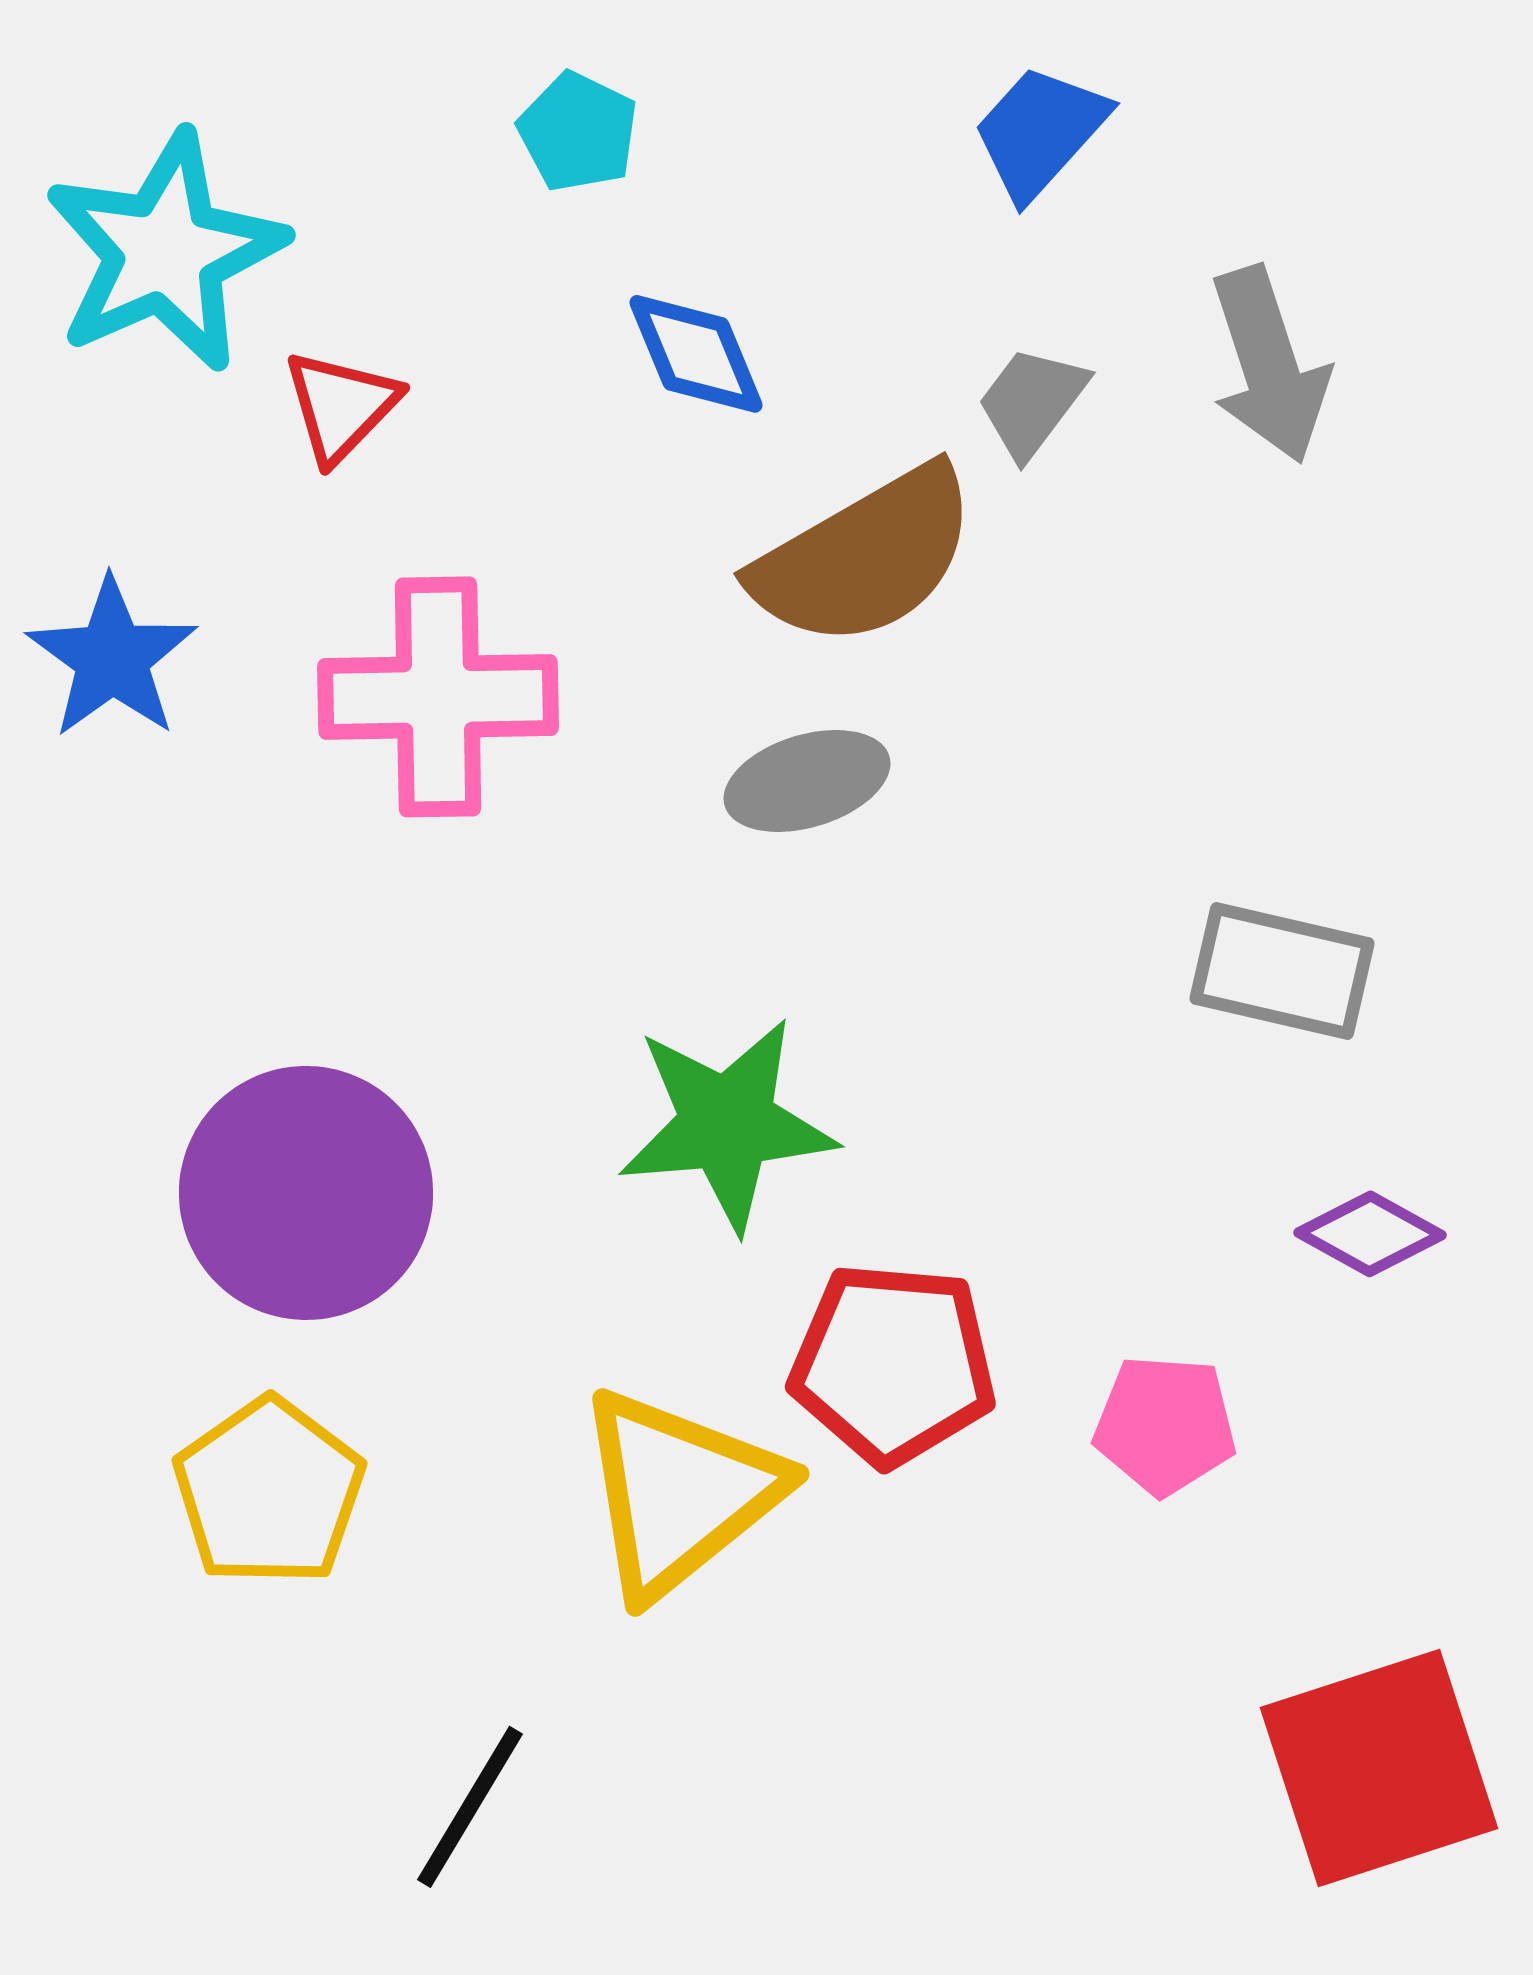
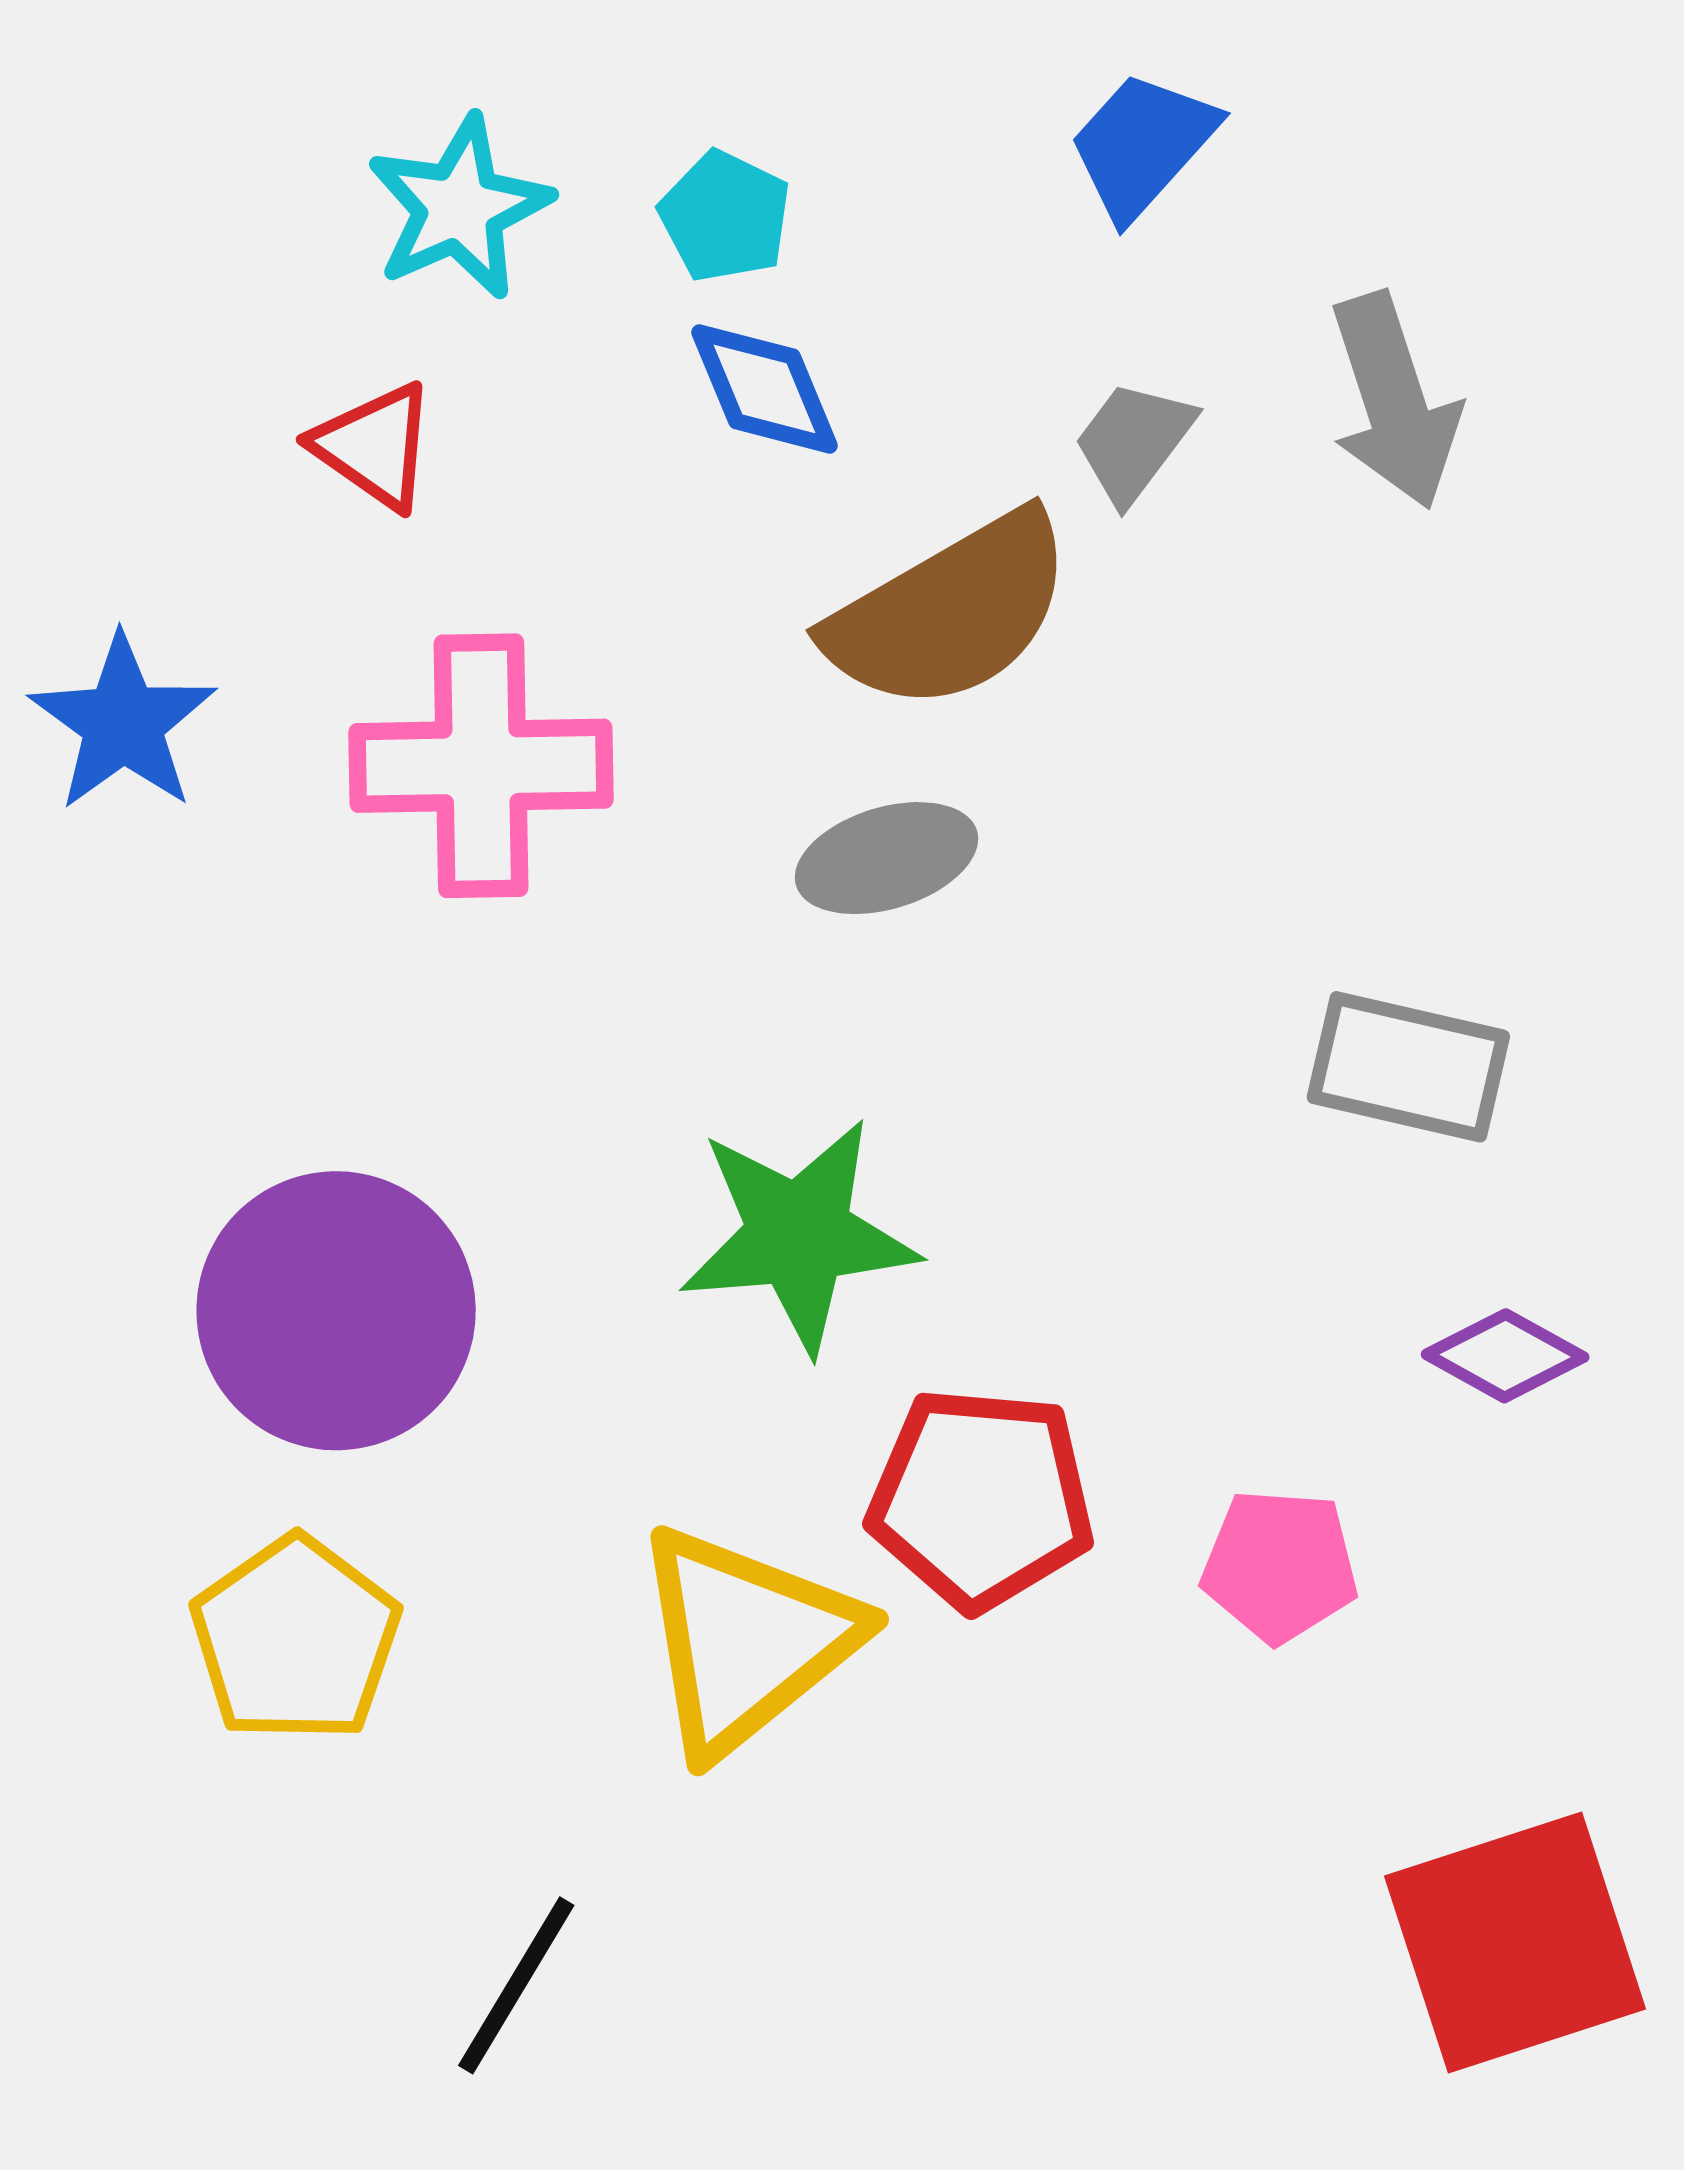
cyan pentagon: (578, 132) -> (725, 216), moved
cyan star: (165, 252) -> (459, 208), moved, size x0.7
red triangle: (341, 406) -> (375, 446), turned -39

